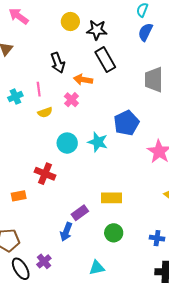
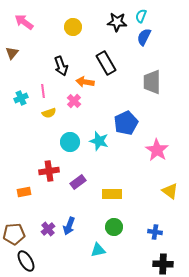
black star: (97, 30) -> (117, 22), moved
red cross: (45, 174) -> (49, 171), turned -30
purple rectangle: (80, 213) -> (78, 182), moved
purple cross: (44, 261) -> (48, 229), moved
cyan triangle: (97, 268) -> (98, 250), moved

